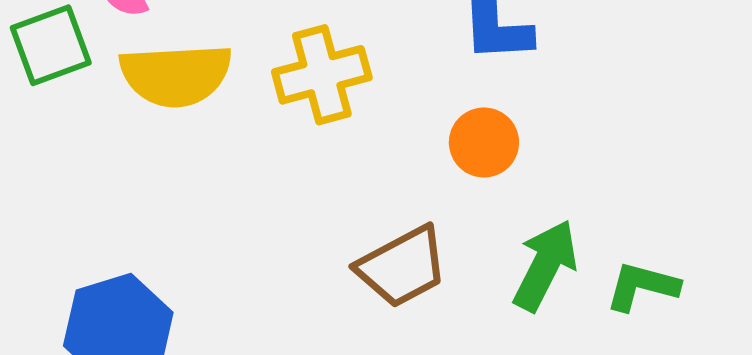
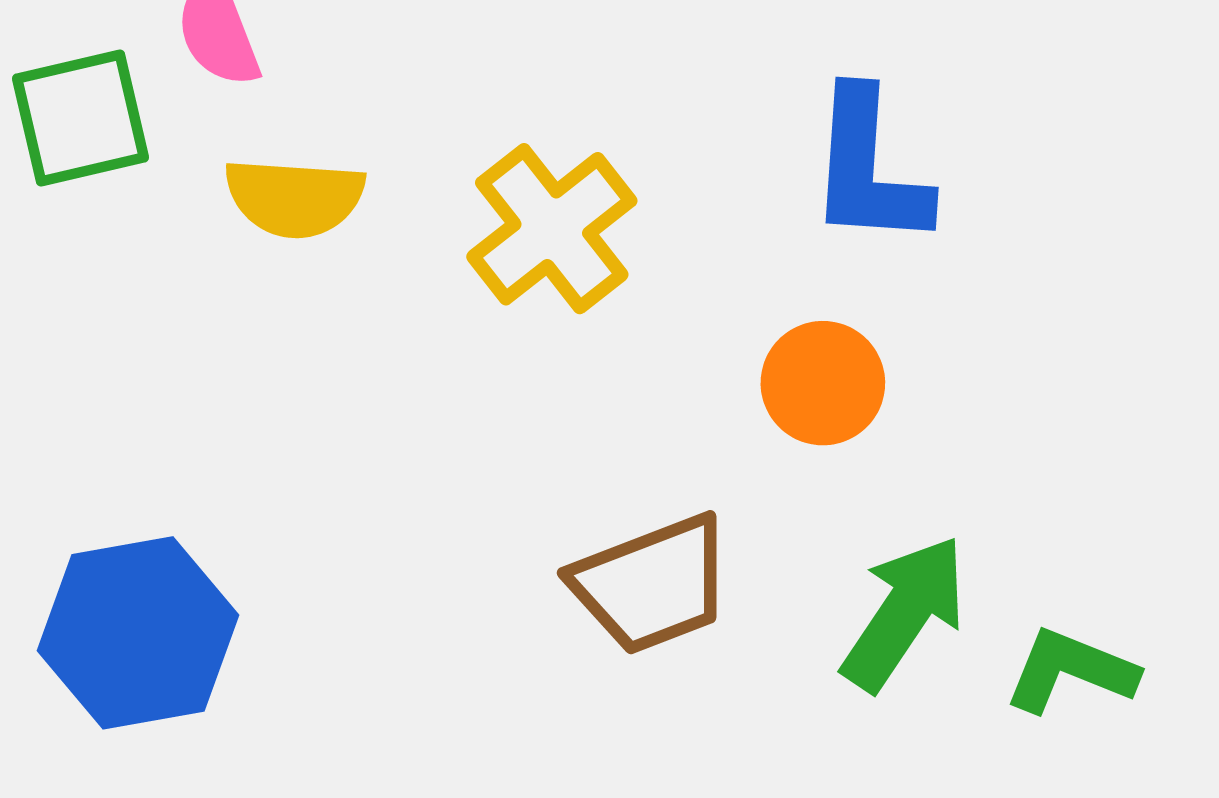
yellow semicircle: (176, 75) -> (294, 198), size x0.7
yellow cross: (322, 75) -> (552, 229), turned -30

